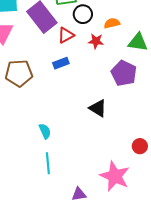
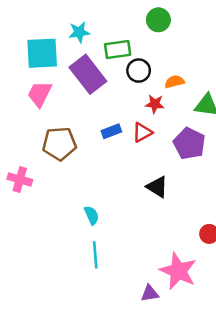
red triangle: (66, 35) -> (142, 132), moved
purple triangle: (79, 194) -> (150, 293), moved

